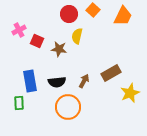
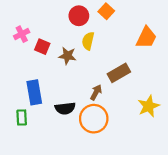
orange trapezoid: (123, 16) -> (146, 37), moved
brown rectangle: (111, 73) -> (119, 73), moved
black semicircle: (57, 82) -> (65, 108), moved
orange circle: (68, 107) -> (94, 119), moved

